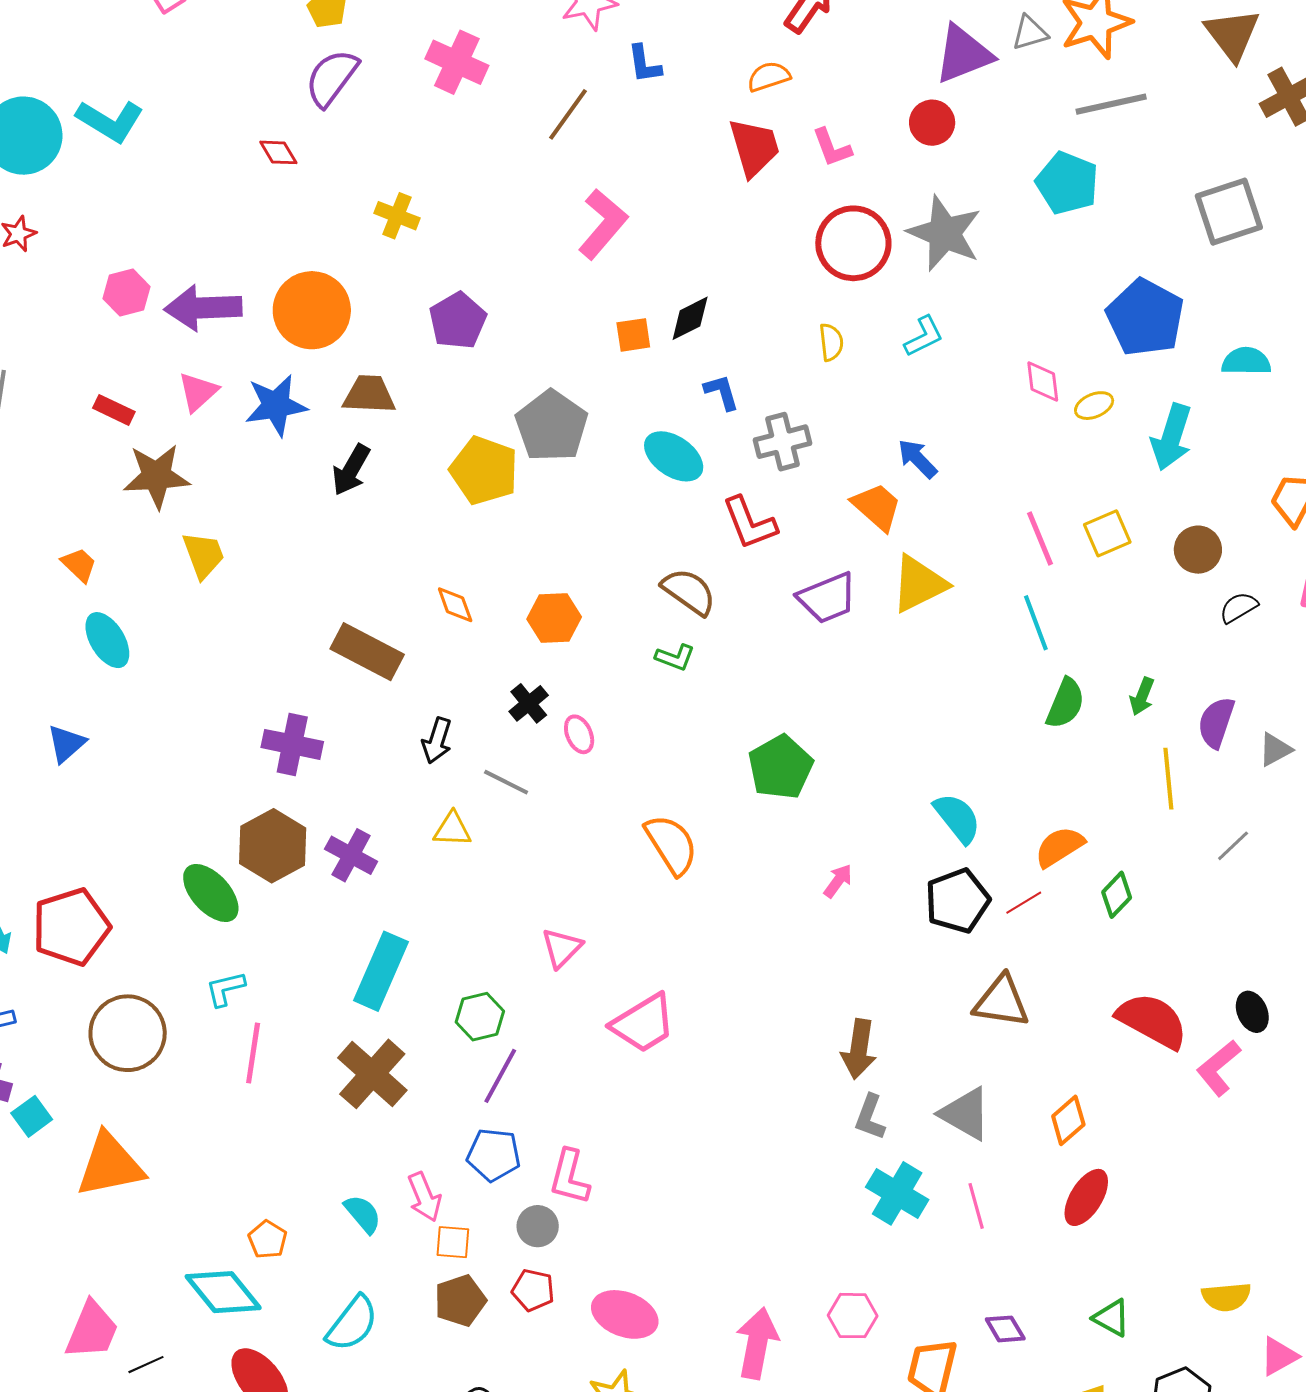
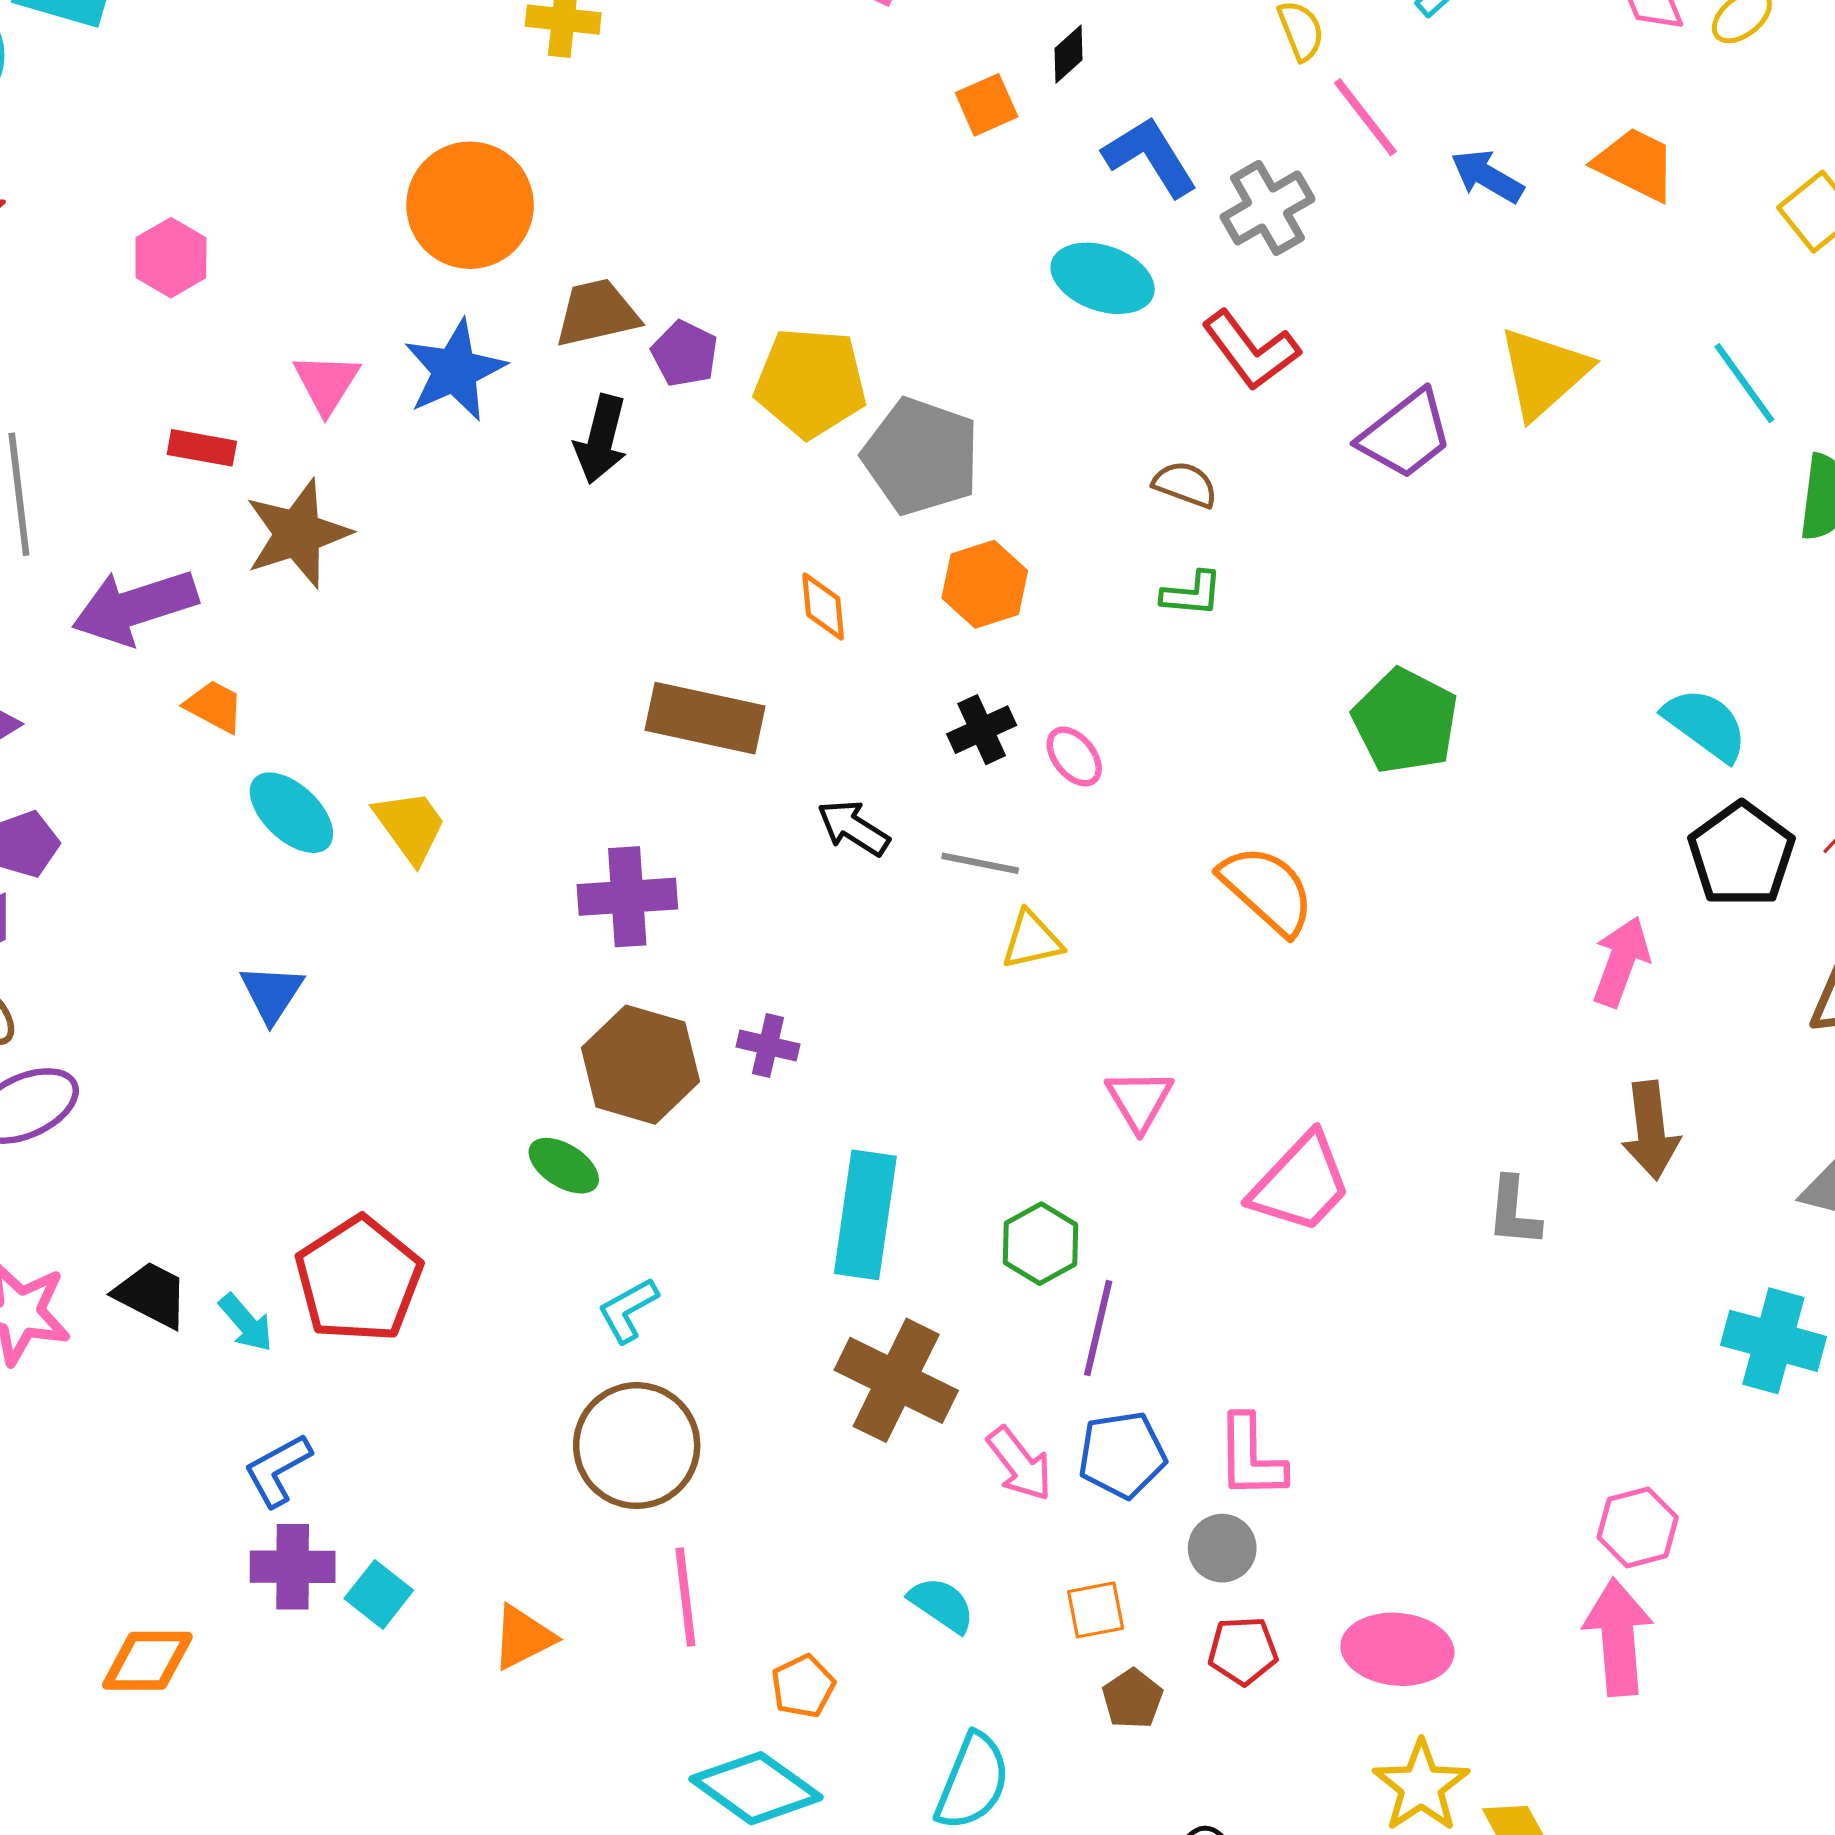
purple arrow: (203, 308) -> (135, 607), moved
black diamond: (690, 318) -> (1069, 54), size x0.7
purple pentagon: (458, 321) -> (685, 354), moved, size x0.7
blue L-shape: (722, 392) -> (1150, 157), size x1.5
gray pentagon: (552, 426) -> (921, 456), moved
orange trapezoid: (877, 507) -> (1635, 164), moved
pink line: (1040, 539) -> (1365, 117), moved
yellow trapezoid: (203, 555) -> (410, 826), moved
brown semicircle: (689, 592) -> (1185, 484), size x0.7
orange diamond: (455, 605) -> (823, 606), turned 30
black cross: (529, 703) -> (982, 730), turned 30
black arrow: (437, 741) -> (853, 828), turned 120
yellow triangle: (452, 829) -> (1032, 940), moved
purple cross: (351, 855) -> (768, 1045), size x0.7
pink arrow: (838, 881) -> (1621, 962), moved, size x1.5
green ellipse: (211, 893) -> (564, 1166), size x0.7
brown circle: (128, 1033) -> (637, 1446), moved
pink line: (253, 1053) -> (685, 1597), moved
gray L-shape: (870, 1117) -> (1514, 1212), moved
orange triangle: (110, 1165) -> (523, 1637), size x0.6
pink arrow: (425, 1197) -> (1020, 1464), moved
orange pentagon: (267, 1240) -> (803, 1686), turned 30
brown pentagon: (460, 1301) -> (1132, 1699), size x0.7
pink hexagon: (853, 1316) -> (1638, 1527), moved

